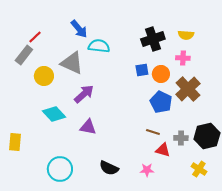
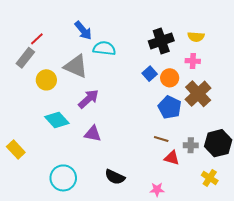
blue square: (142, 70) -> (150, 74), turned -32
yellow rectangle: (15, 142) -> (16, 149), turned -48
pink star: (147, 170) -> (157, 190), moved

